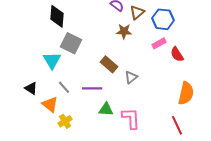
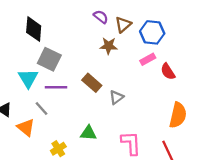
purple line: (92, 88) -> (56, 87), moved
pink L-shape: (131, 118) -> (131, 143), moved
yellow cross: (65, 121) -> (58, 149), moved

